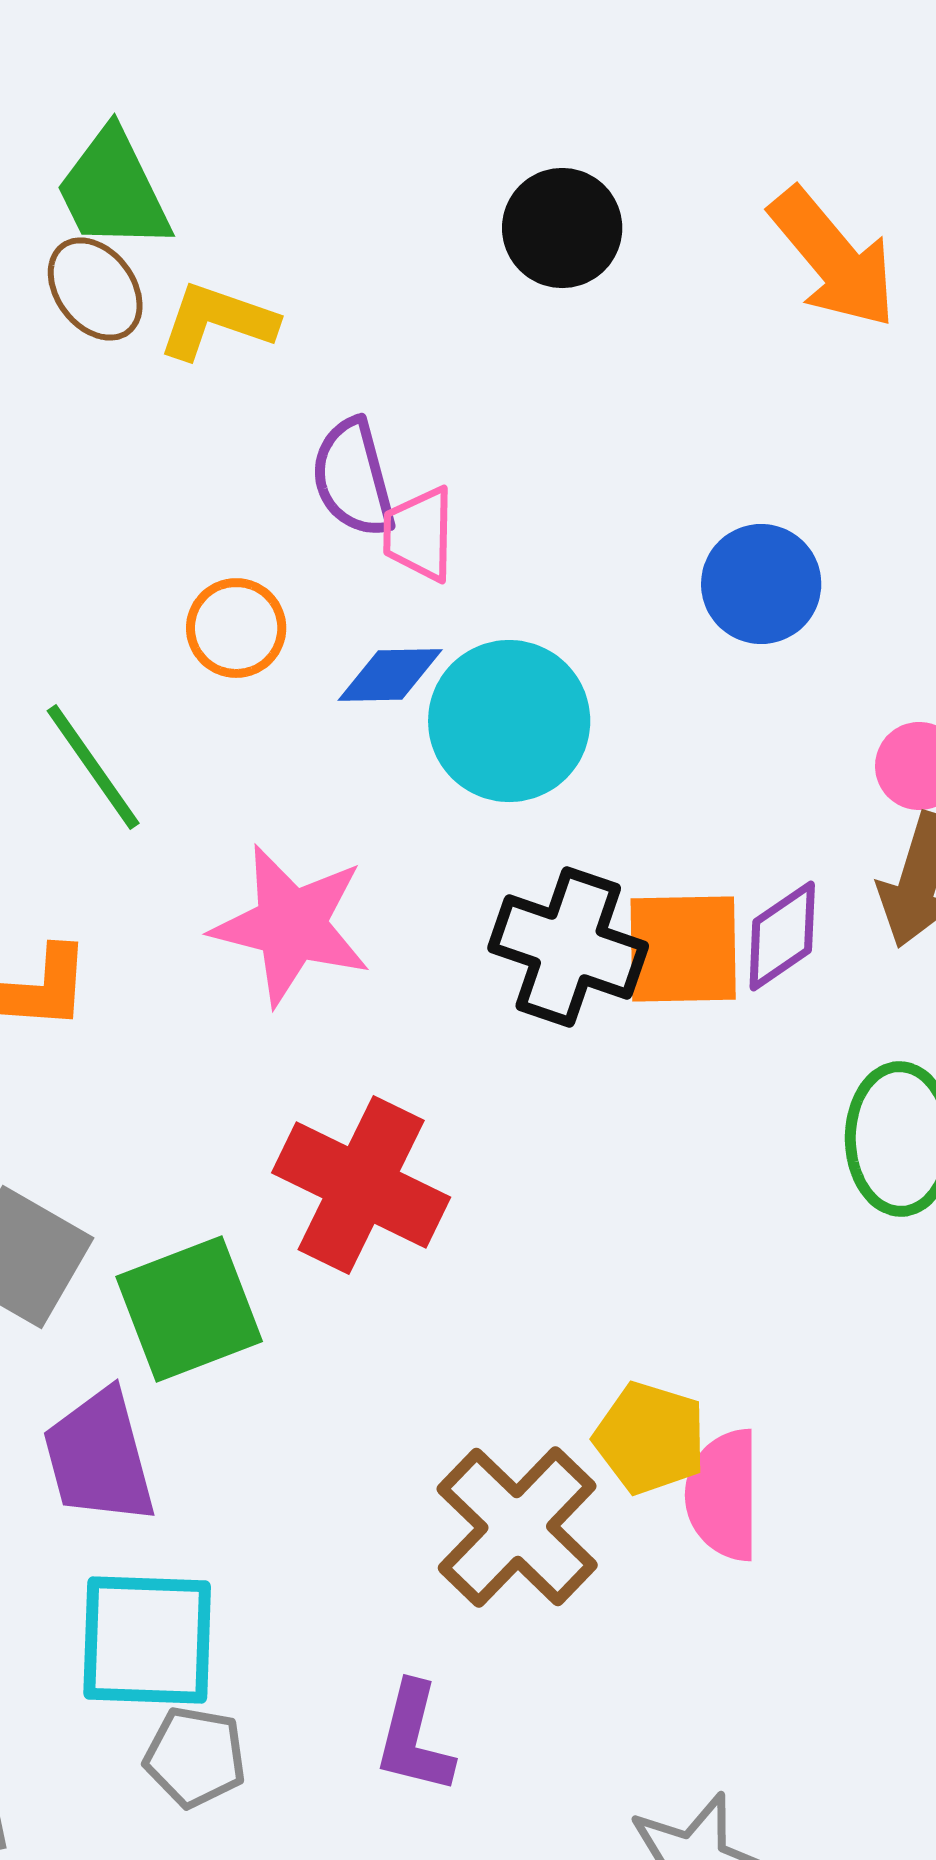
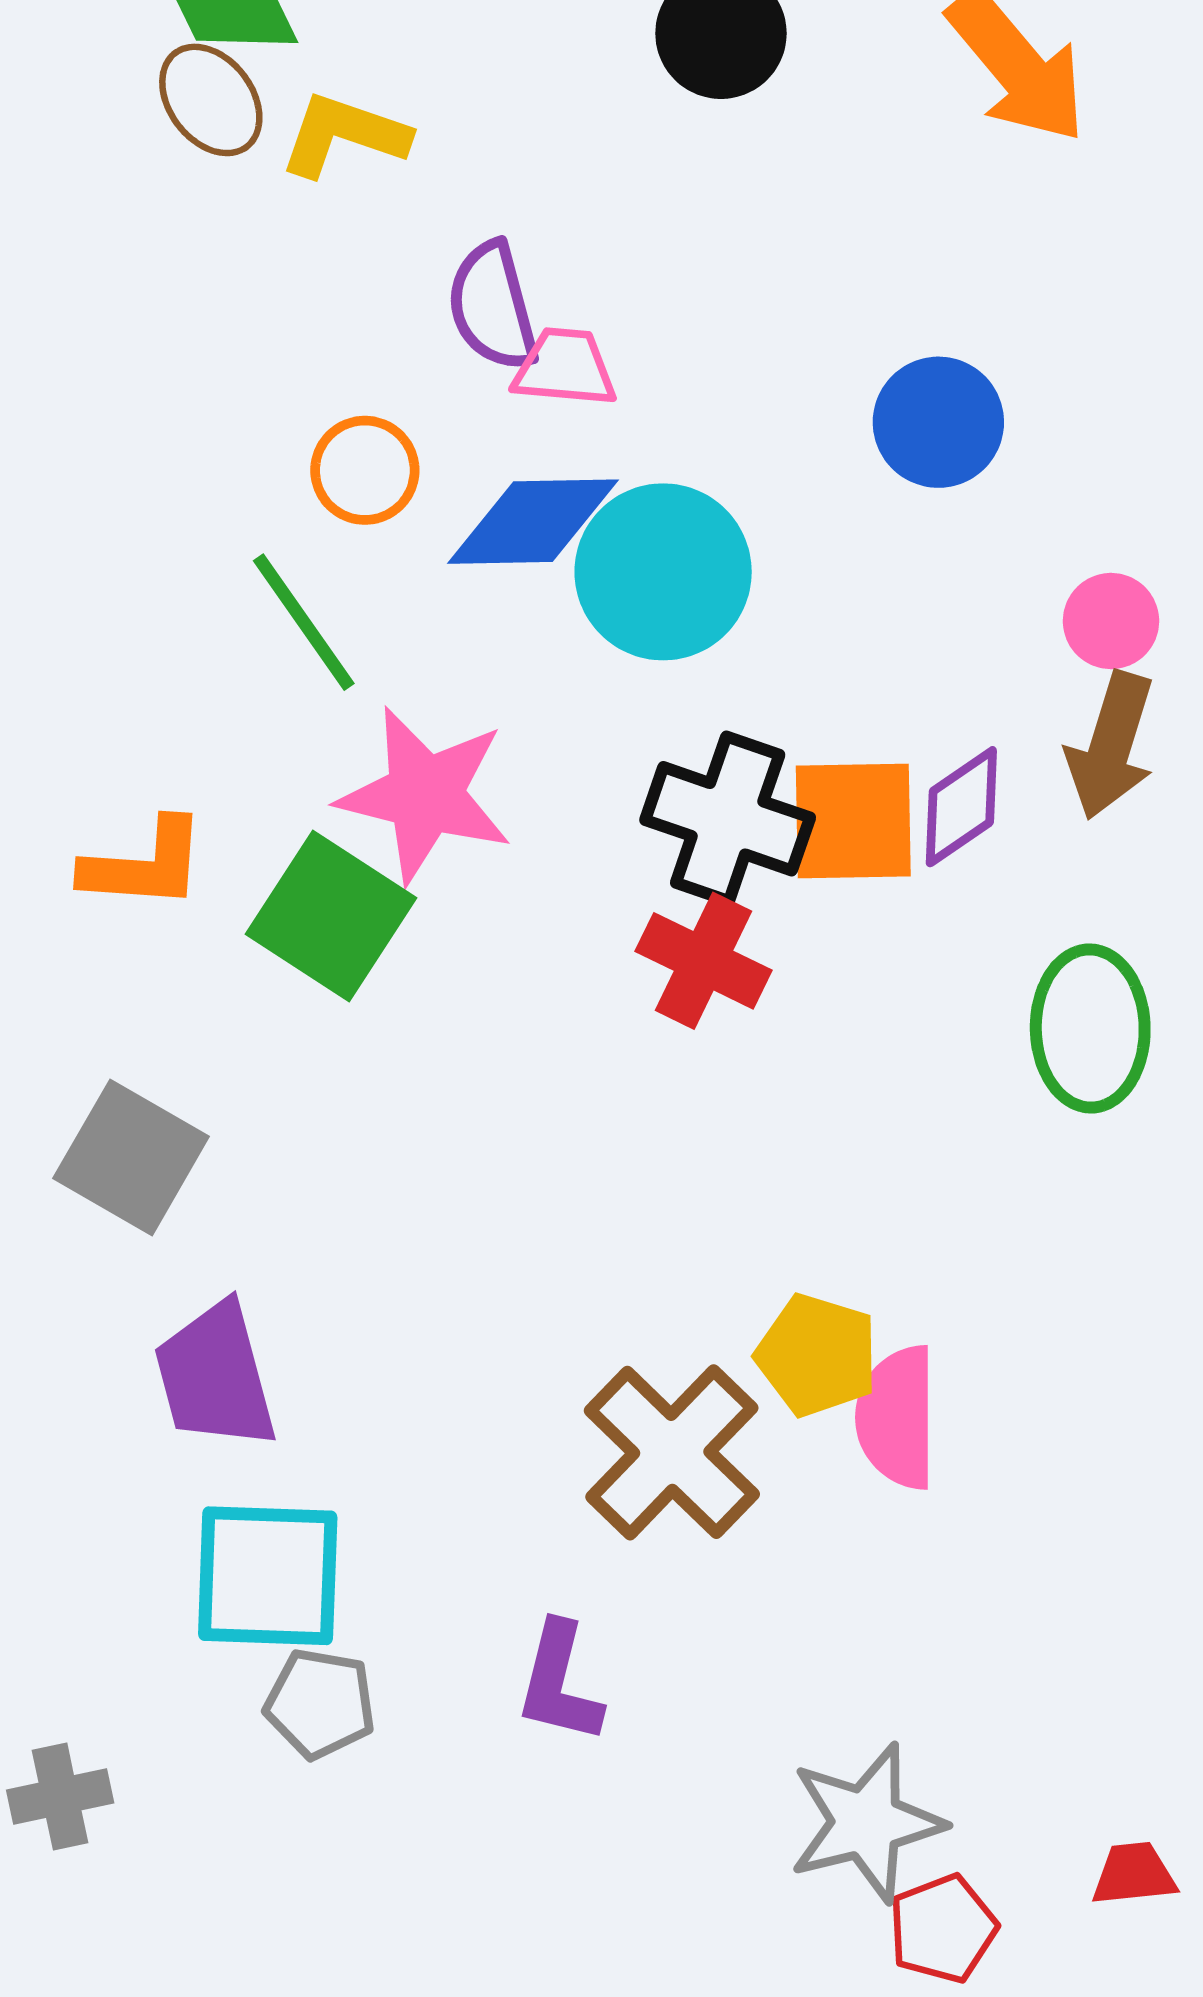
pink trapezoid: (419, 534) -> (565, 368), turned 94
blue diamond: (390, 675) -> (533, 522), size x1.5
green line: (93, 767) -> (304, 622), moved
red cross: (361, 1185) -> (704, 961), moved, size x0.7
green square: (189, 1309) -> (331, 916), moved, turned -36

